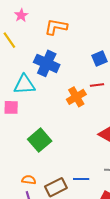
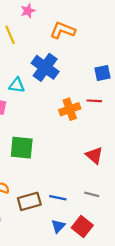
cyan triangle: (24, 85) -> (17, 85), size x0.7
green square: (40, 140) -> (22, 148), turned 35

